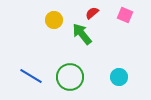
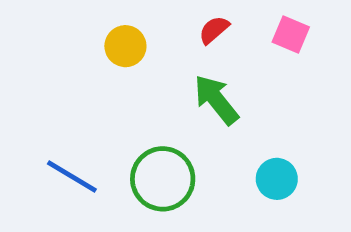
green arrow: (82, 34) -> (216, 100), moved

